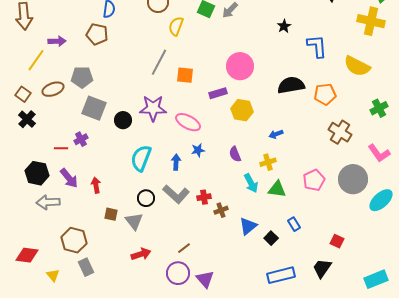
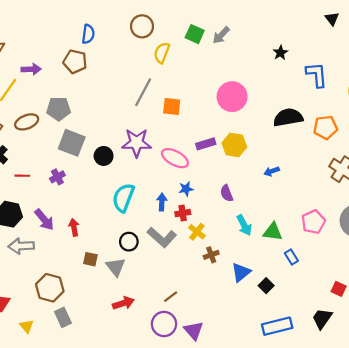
purple rectangle: (218, 93) -> (206, 144), moved
red line: (61, 148) -> (22, 176), moved
yellow cross: (268, 162) -> (197, 232), moved, turned -35
red cross: (204, 197) -> (183, 213), moved
blue rectangle: (294, 224) -> (291, 257), moved

